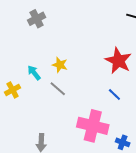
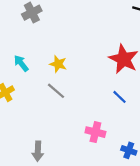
cyan arrow: (34, 73) -> (21, 63), moved
pink cross: (93, 126) -> (95, 132), size x0.6

